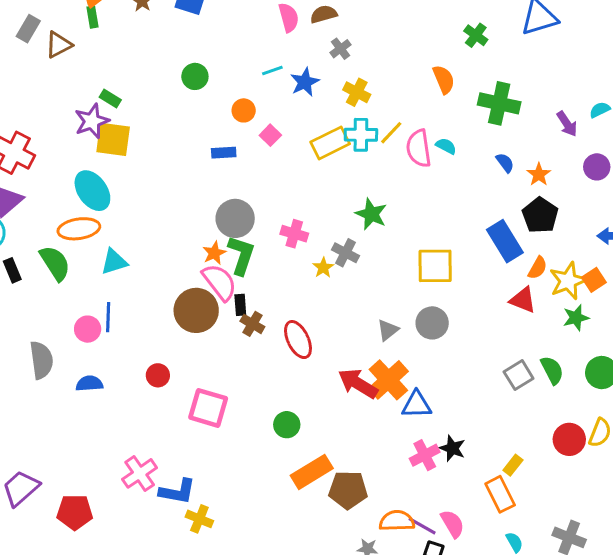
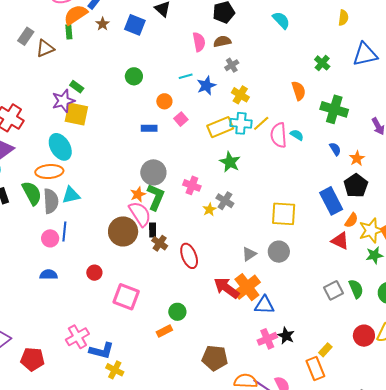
green star: (371, 214) -> (230, 162), moved
gray semicircle: (41, 360) -> (51, 201), moved
orange rectangle: (312, 472) -> (164, 331), moved, size x0.6

